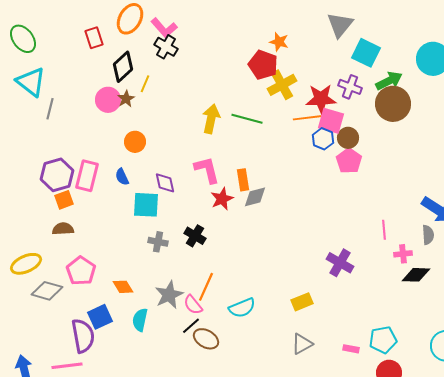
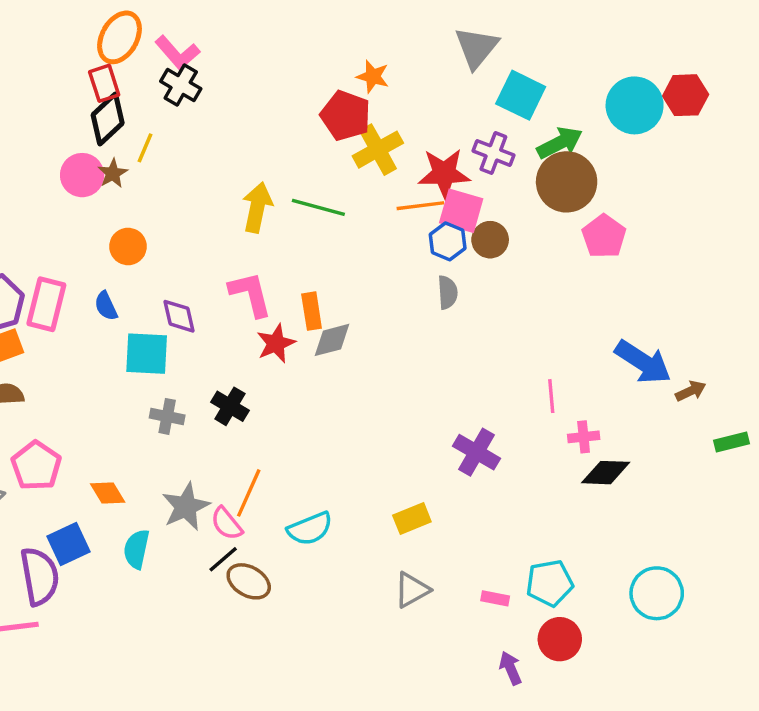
red rectangle: (94, 38) -> (104, 83), moved
pink pentagon: (349, 161) -> (604, 236), moved
gray semicircle: (428, 235) -> (448, 292), moved

